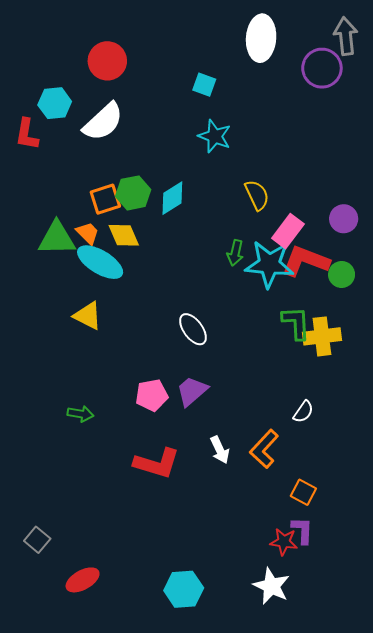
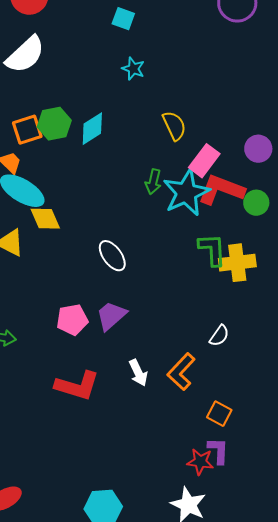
cyan star: (215, 136) -> (133, 69), size x0.7
yellow diamond: (124, 235) -> (45, 219), moved
cyan star: (269, 264) -> (186, 193), turned -30

